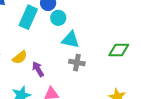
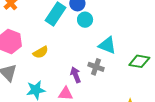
cyan triangle: (71, 40) -> (107, 45), moved
purple arrow: (38, 69) -> (76, 75), moved

